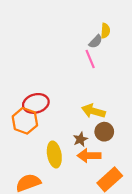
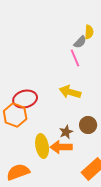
yellow arrow: (93, 111) -> (70, 92), moved
orange arrow: (89, 156) -> (61, 147), moved

